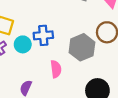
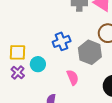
blue cross: (43, 35) -> (62, 41), moved

